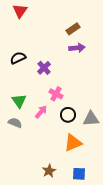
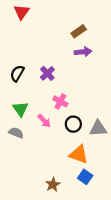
black semicircle: (18, 58) -> (17, 73), moved, turned -35
pink arrow: (41, 112) -> (44, 121), turned 96
orange triangle: (73, 143) -> (79, 154), turned 42
blue square: (79, 174) -> (85, 177), moved, turned 32

